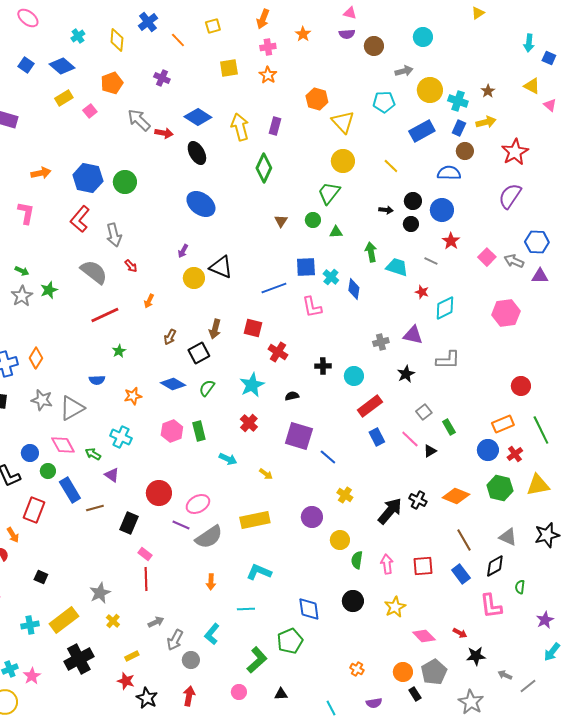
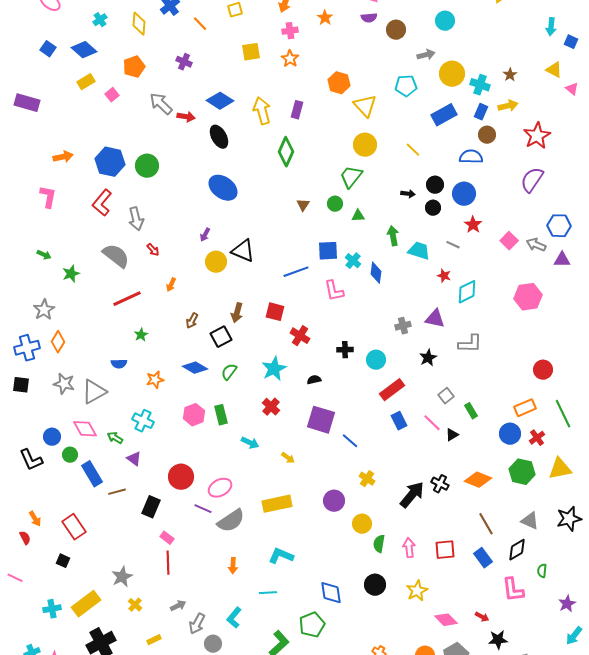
gray star: (22, 296) -> (44, 310), moved
red rectangle: (34, 510) -> (74, 527), moved, turned -55

